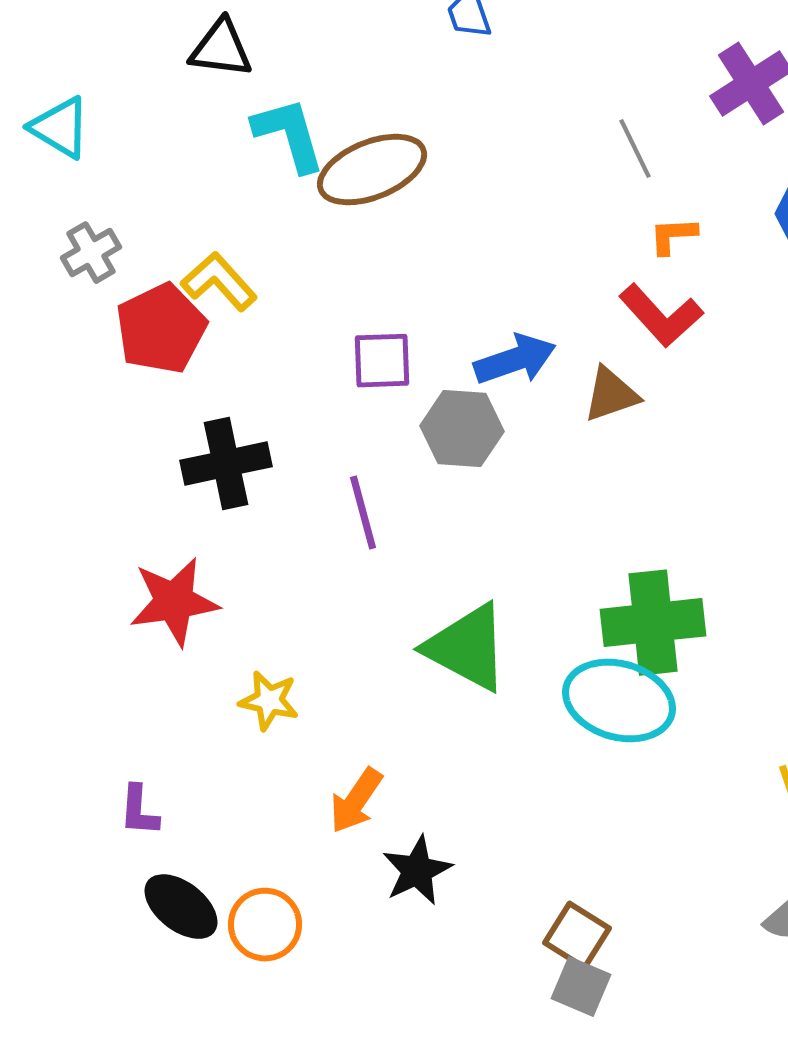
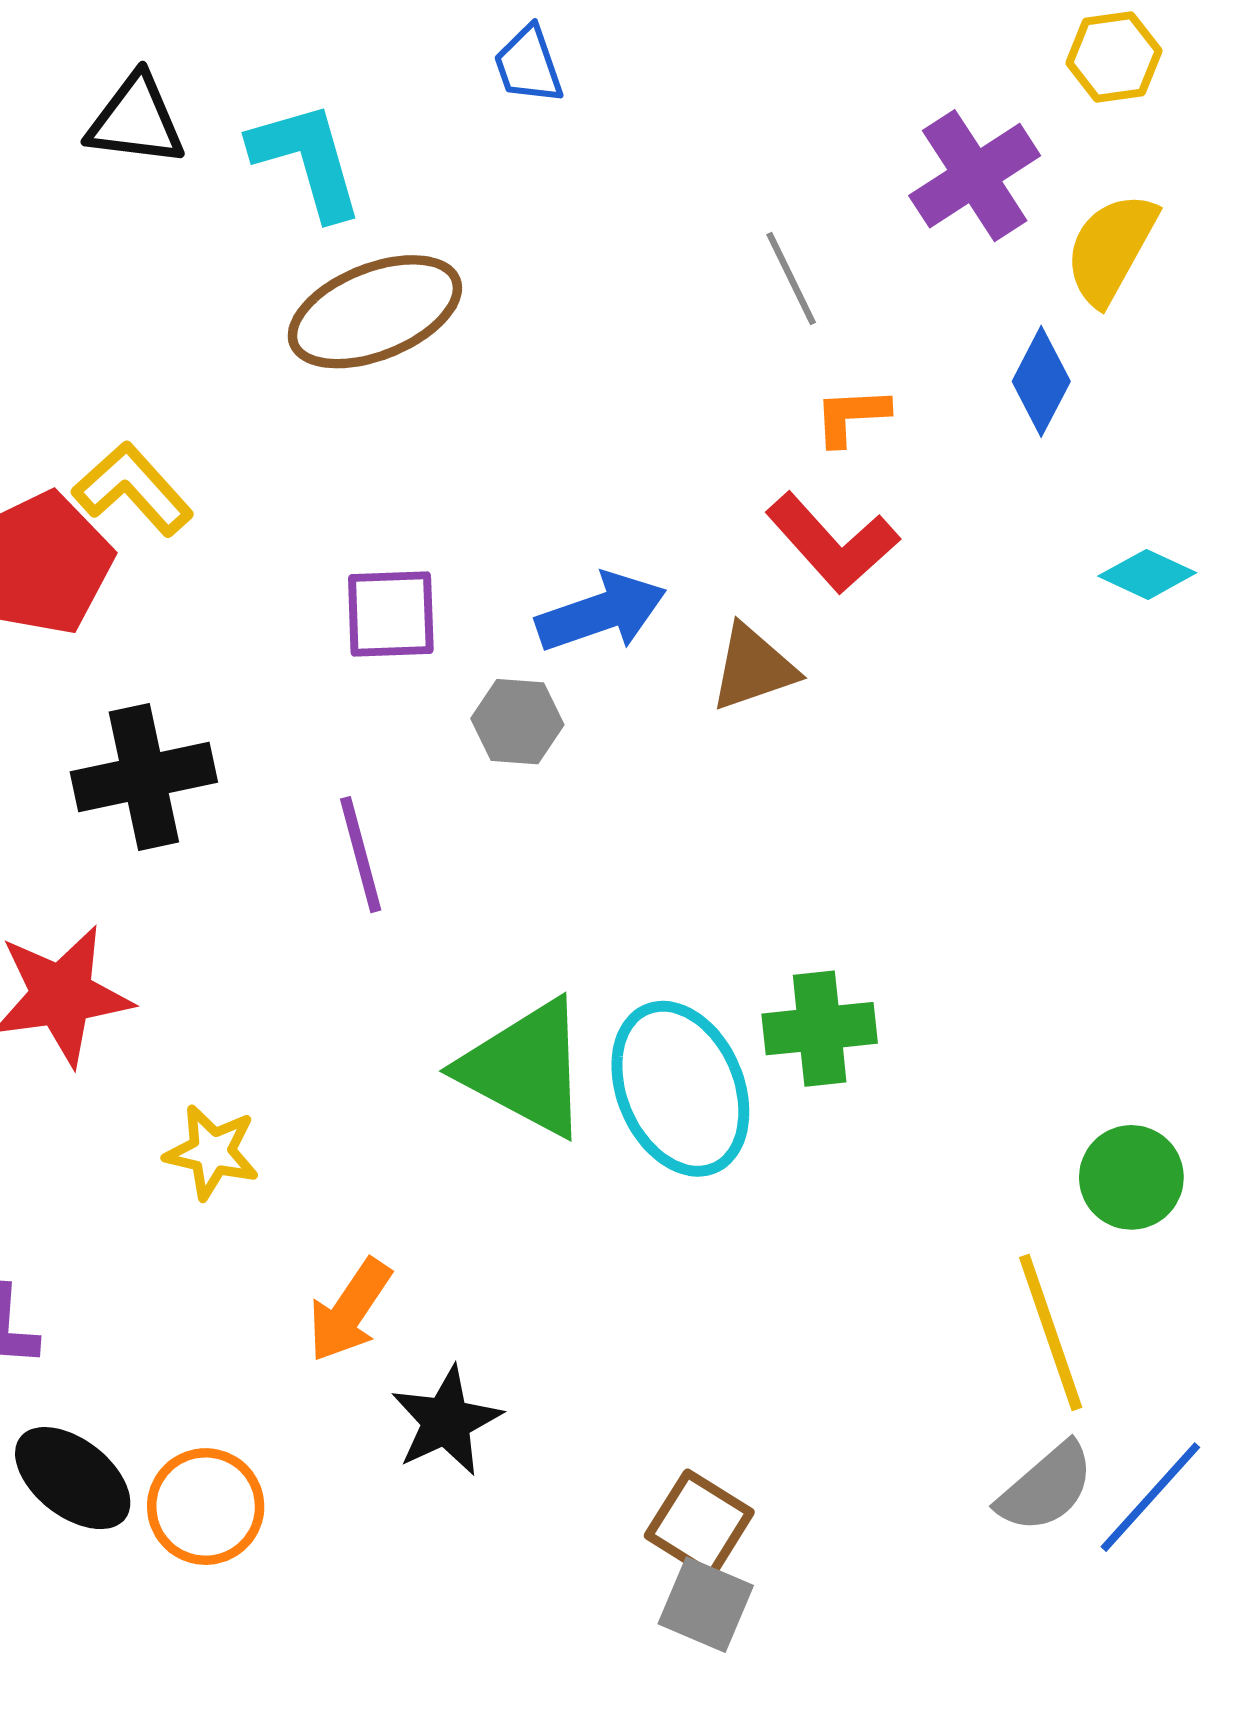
cyan L-shape: (289, 135) -> (307, 160), moved
gray hexagon: (462, 429) -> (517, 722), size x0.7
green cross: (653, 623) -> (820, 1029), size x0.7
cyan ellipse: (619, 701) -> (680, 1089), moved, turned 51

